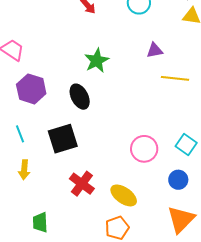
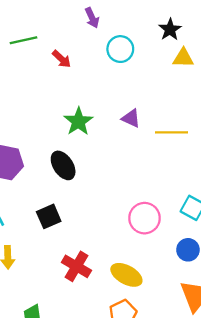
purple triangle: (155, 50) -> (131, 118), moved, turned 42
black square: (63, 139) -> (49, 216), size x0.7

